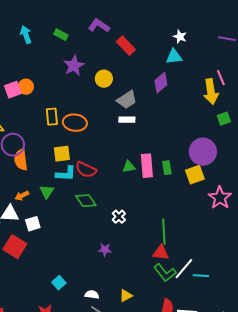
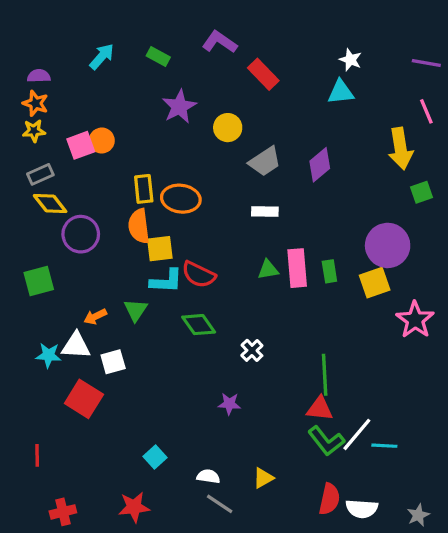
cyan arrow: (26, 35) -> (102, 57), turned 60
pink line: (221, 78) -> (426, 111), moved
purple diamond: (161, 83) -> (320, 165), moved
white rectangle: (127, 120) -> (265, 212), moved
orange semicircle: (21, 160) -> (139, 226), moved

